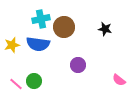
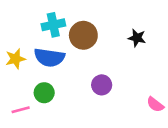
green circle: (34, 81) -> (44, 93), moved
pink line: (16, 84) -> (21, 110), turned -56

